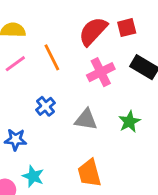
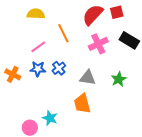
pink line: (15, 64) -> (38, 47), moved
blue star: (15, 140) -> (38, 69), moved
orange trapezoid: (89, 173) -> (82, 104), moved

